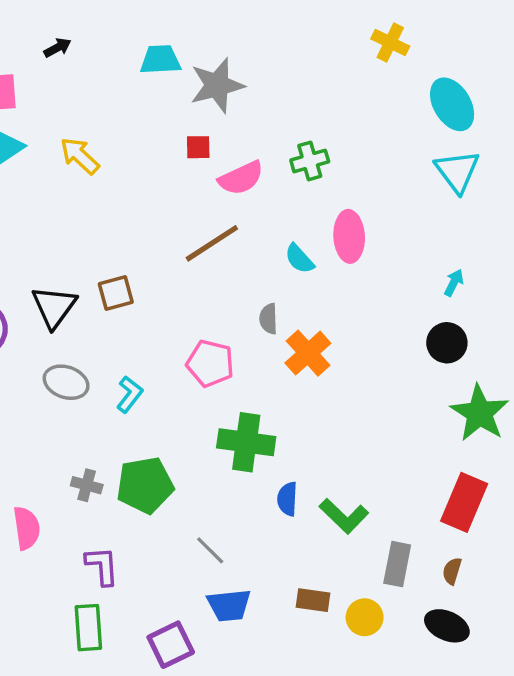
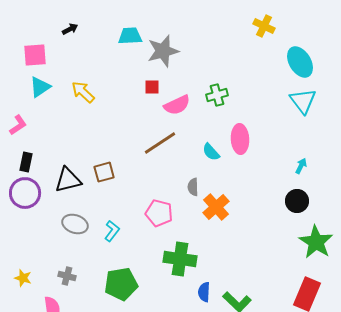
black triangle: (54, 307) -> (68, 180), turned 40
gray cross: (87, 485) -> (67, 276), moved

